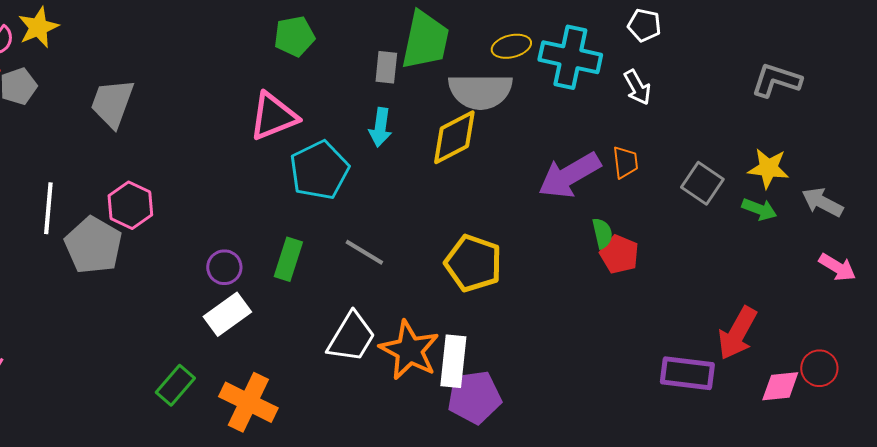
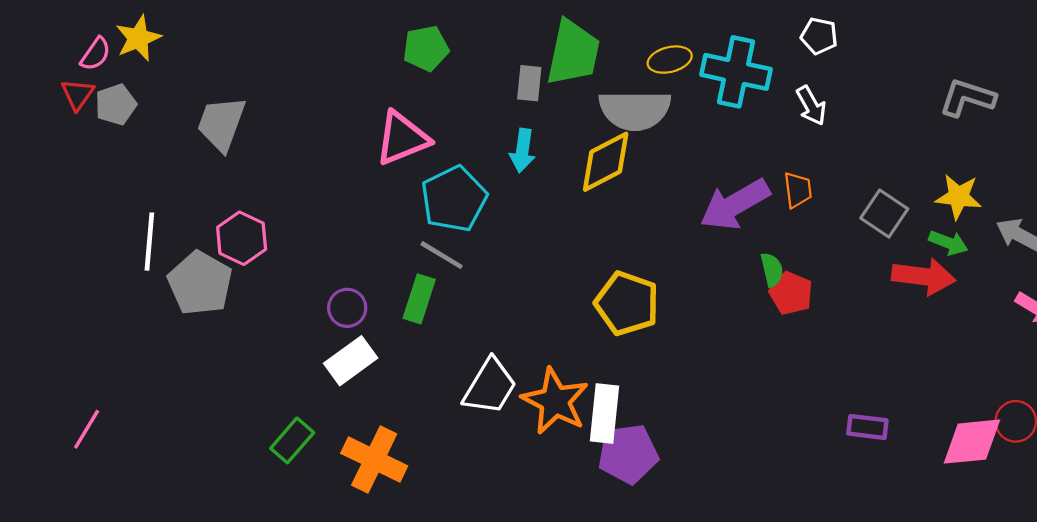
gray line: (364, 252) -> (442, 255), moved
red arrow: (737, 333) -> (924, 276), moved, turned -112
purple rectangle: (687, 373) -> (867, 427), size x0.7
pink diamond: (780, 386) -> (972, 442), size x1.4

